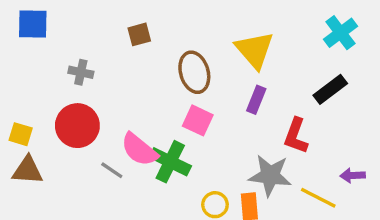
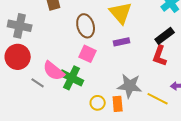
gray cross: (81, 72) -> (20, 26), size x1.6
purple rectangle: (256, 100) -> (122, 42), turned 56
red L-shape: (296, 136) -> (160, 56), moved

